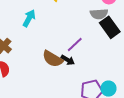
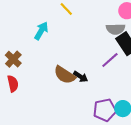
purple line: (75, 44) -> (110, 60), moved

